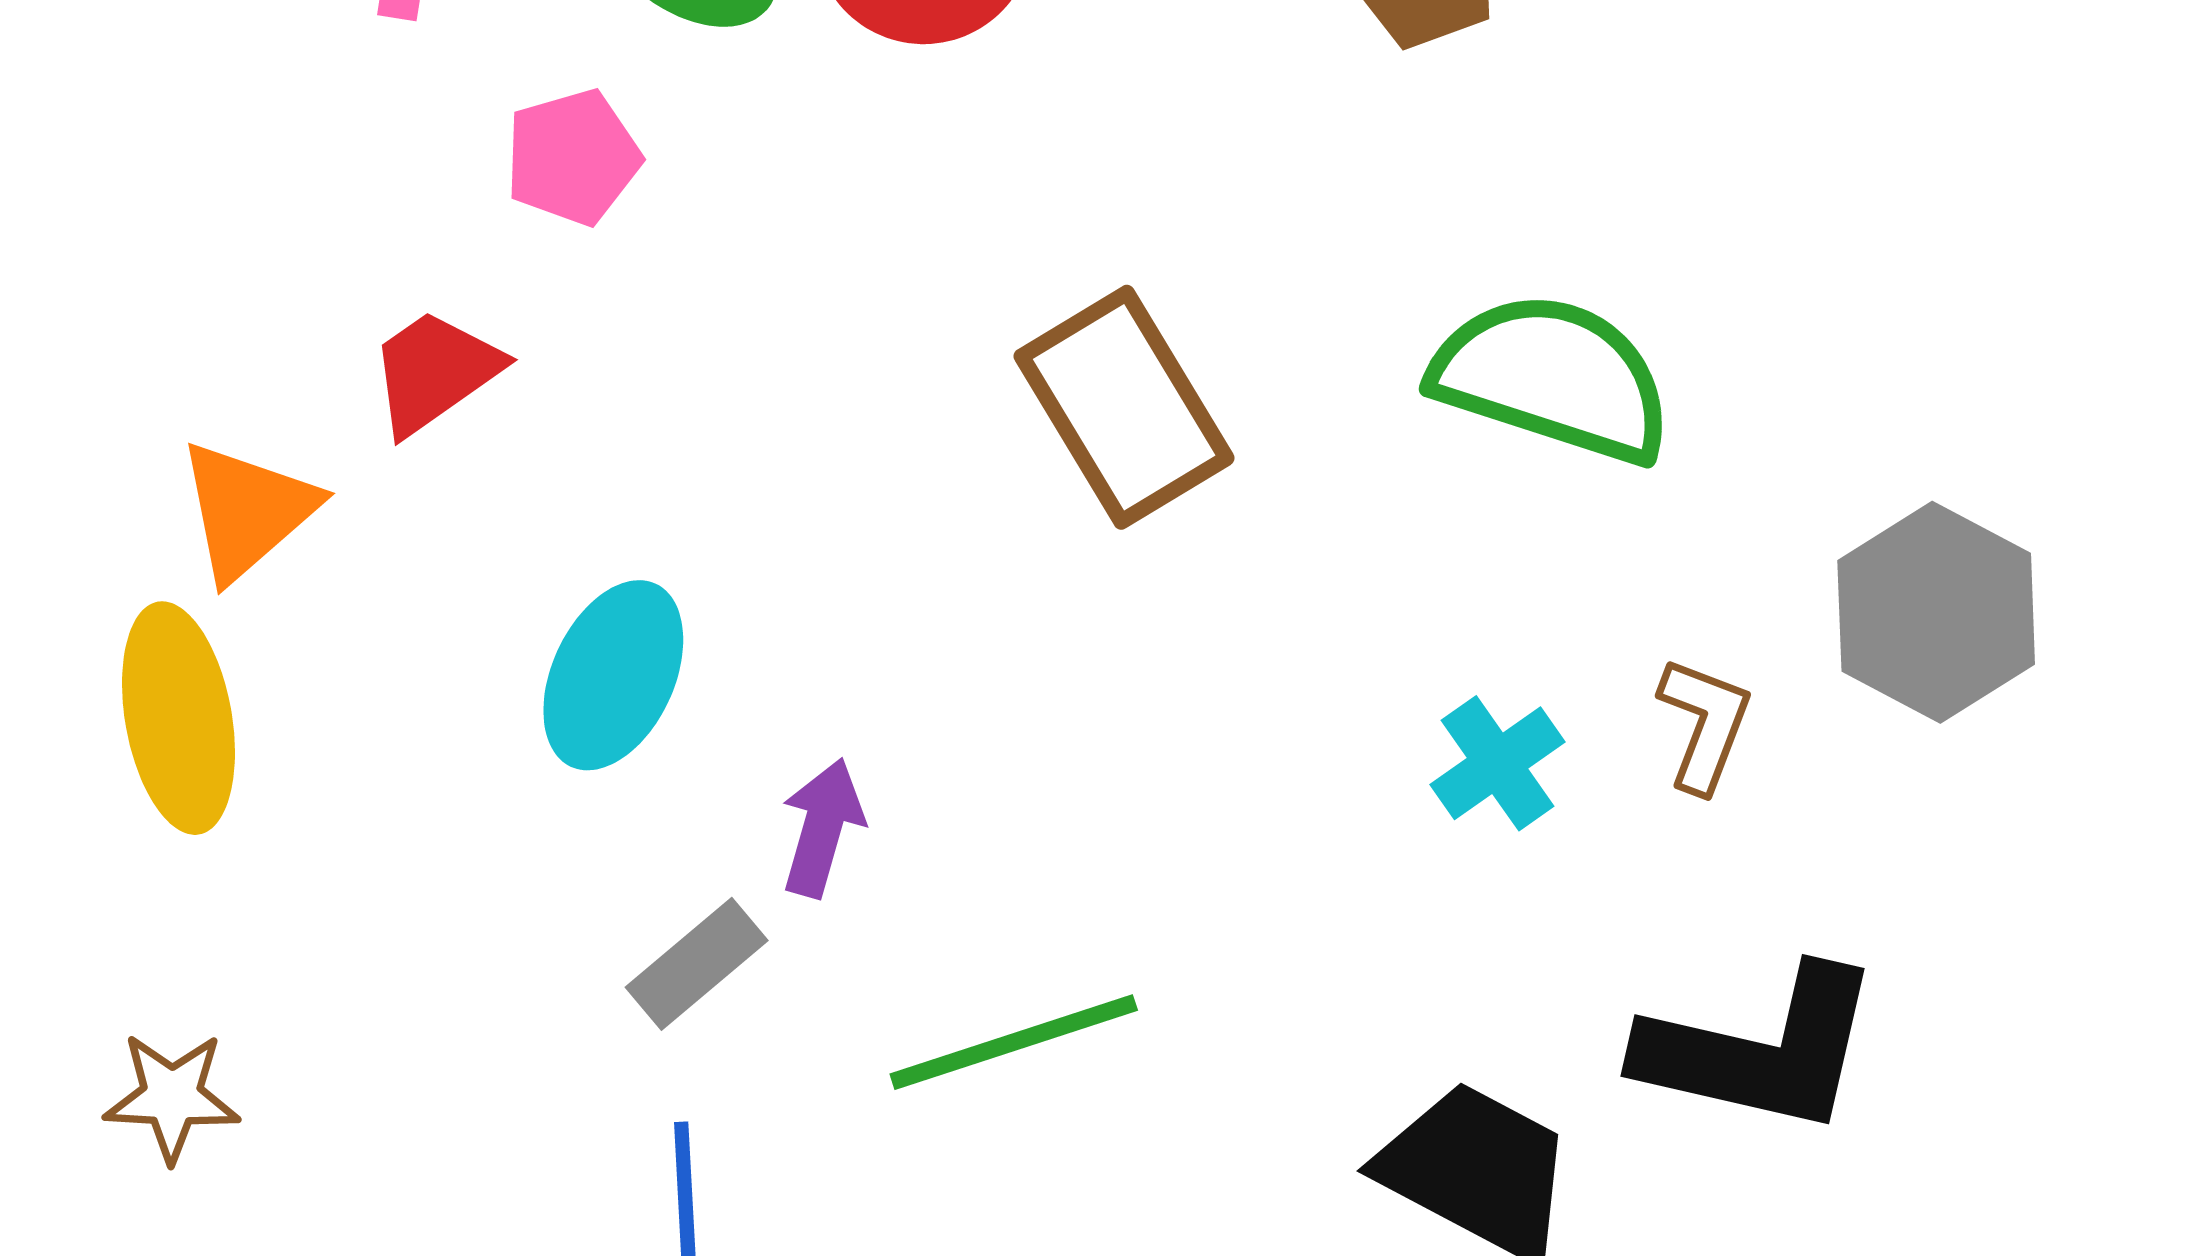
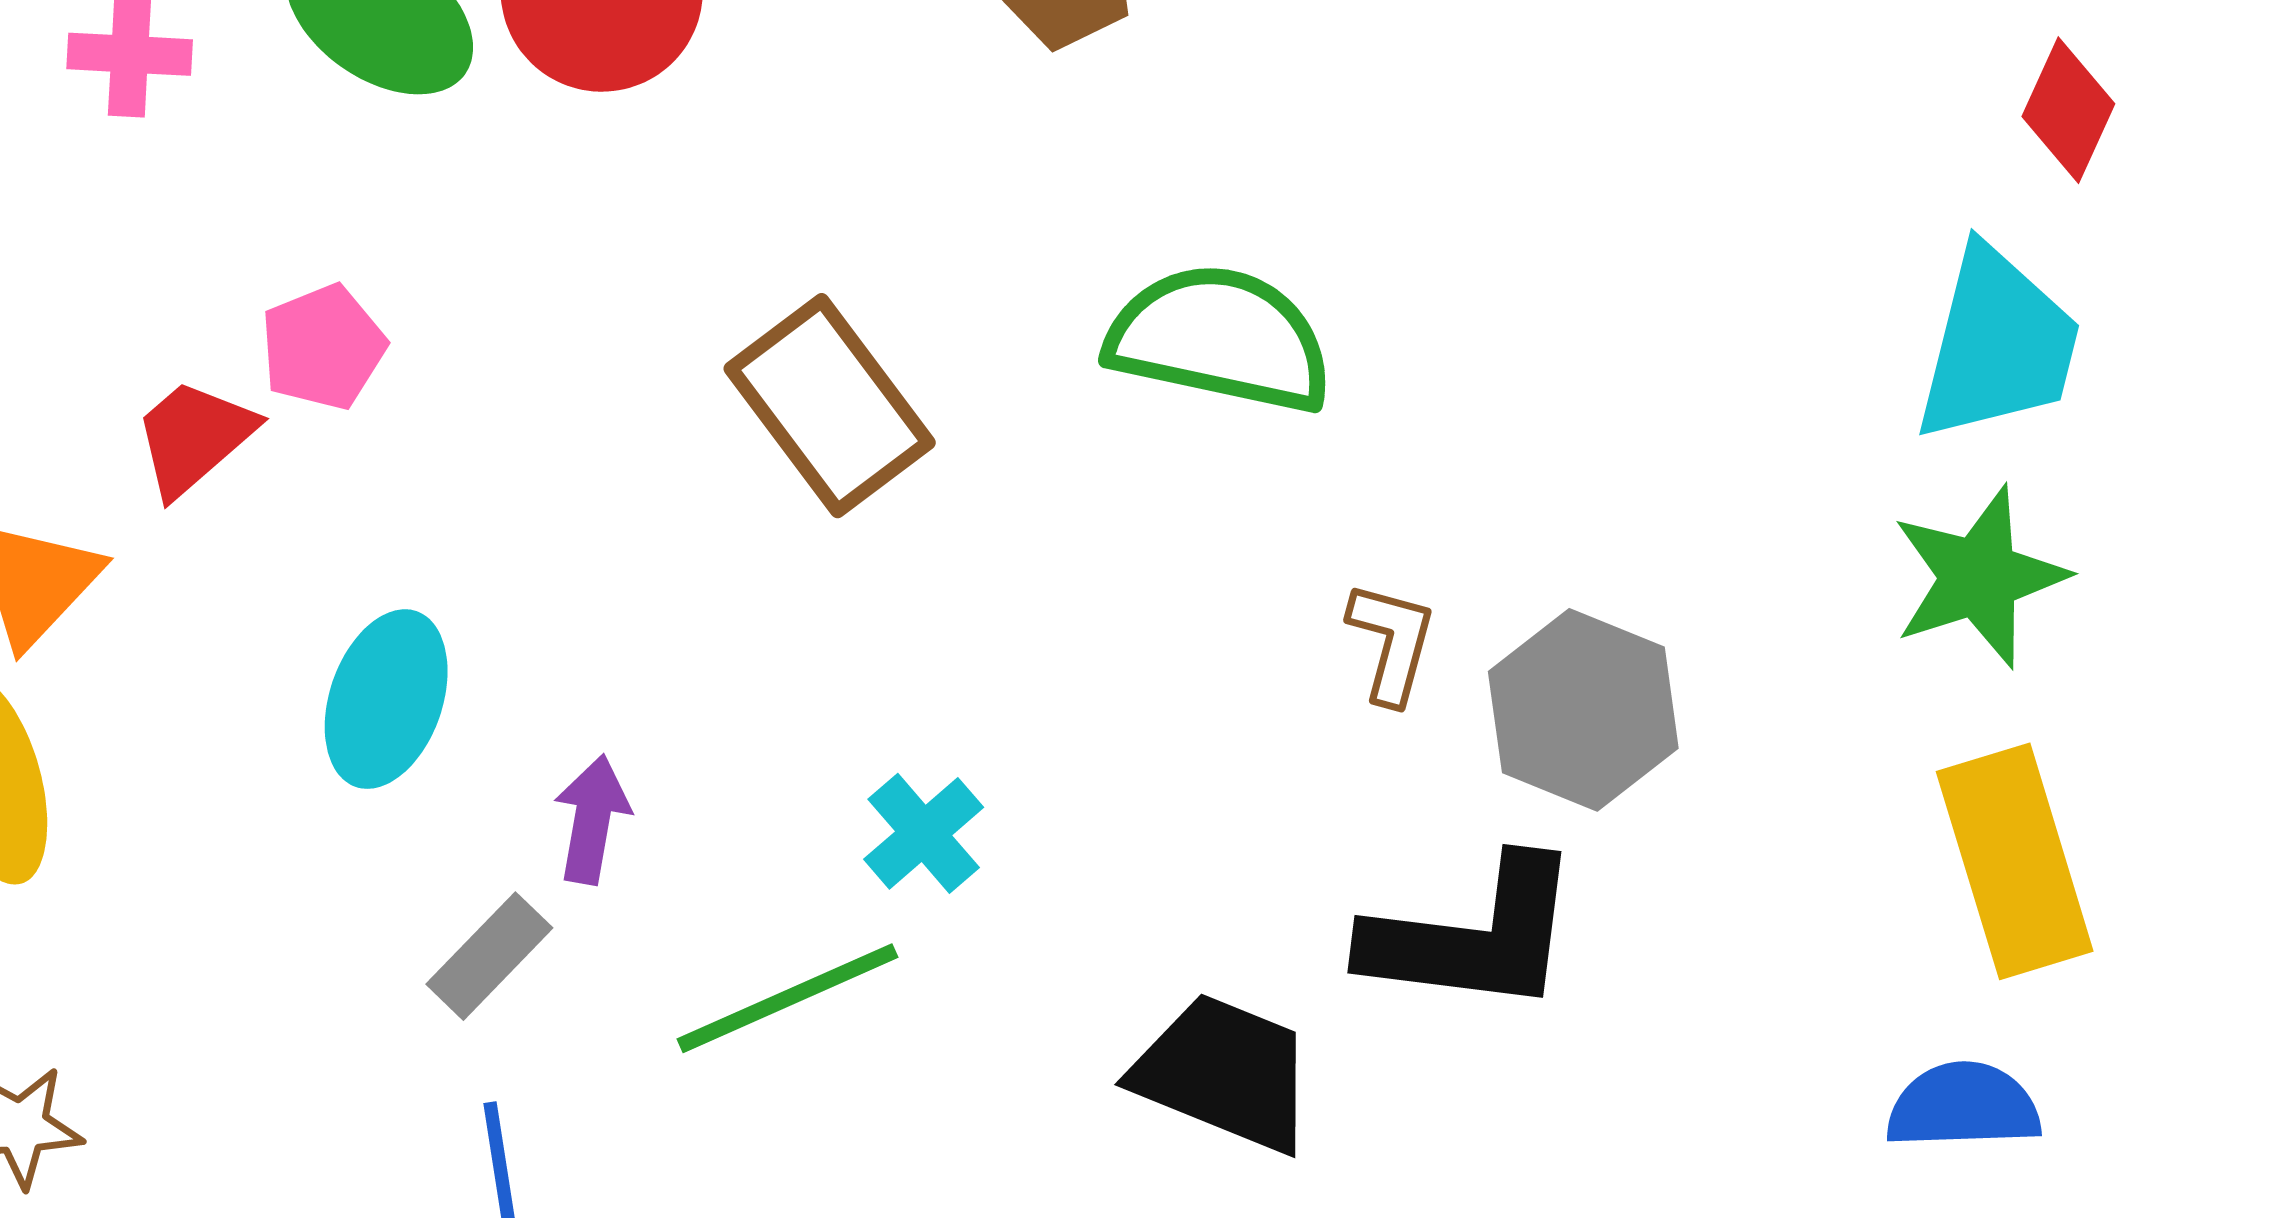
pink pentagon: (573, 157) -> (323, 347), moved
gray hexagon: (1936, 612) -> (1583, 710), moved
cyan cross: (1498, 763) -> (924, 833), moved

